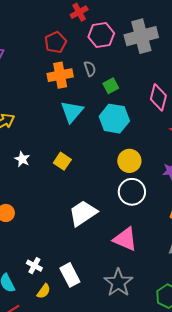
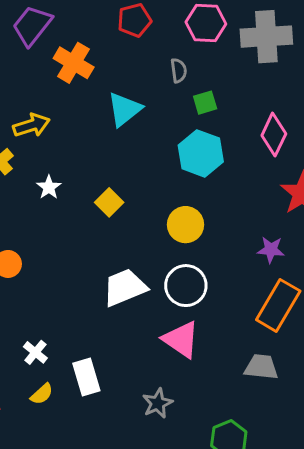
orange cross: (60, 75) -> (74, 63), moved, turned 30
cyan triangle: (72, 112) -> (124, 109), moved
yellow circle: (129, 161) -> (186, 225), moved
white circle: (132, 192) -> (186, 286), moved
gray star: (118, 283) -> (158, 403), size x0.7

